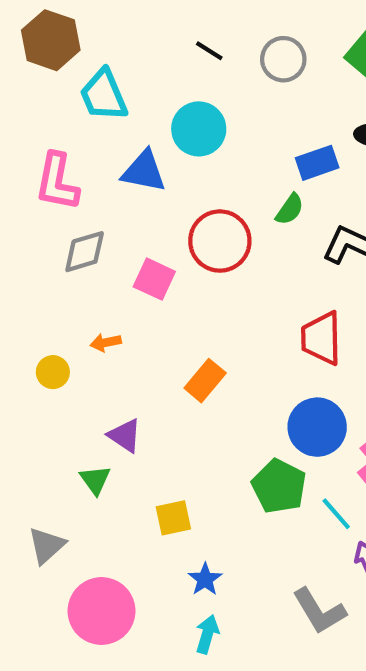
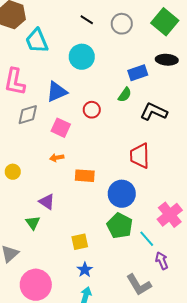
blue triangle: (144, 171) -> (57, 92), moved, turned -35
red circle: (220, 241) -> (92, 110), size x0.6
orange arrow: (106, 342) -> (57, 158), moved
orange rectangle: (205, 381) -> (85, 176), turned 54
blue circle: (317, 427) -> (122, 194), moved
yellow square: (173, 518) -> (80, 242), moved

